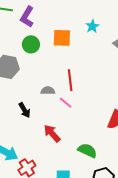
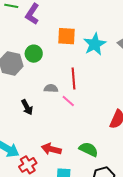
cyan star: (92, 26) -> (95, 44), moved, size x1.6
green circle: (31, 44) -> (34, 54), moved
red arrow: (52, 133) -> (51, 149), moved, turned -36

